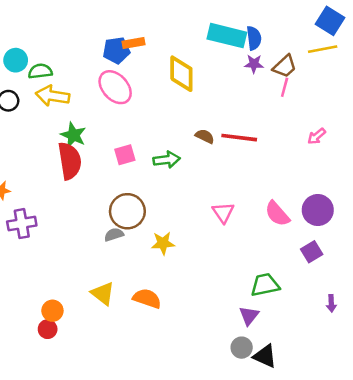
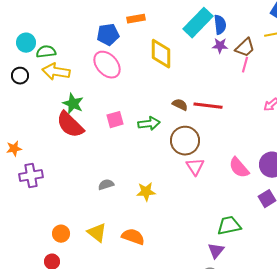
cyan rectangle: (227, 36) -> (198, 23), turned -60
orange rectangle: (134, 43) -> (136, 19), moved
red semicircle: (70, 161) -> (70, 125), turned 144
brown circle: (127, 211) -> (185, 141), moved
orange circle: (52, 311) -> (61, 234), moved

